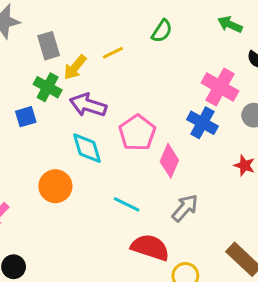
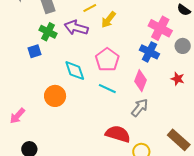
yellow arrow: (75, 67) -> (108, 20), moved
purple arrow: (88, 105) -> (76, 28), moved
pink diamond: (169, 161) -> (141, 81), moved
cyan line: (127, 204) -> (107, 89), moved

